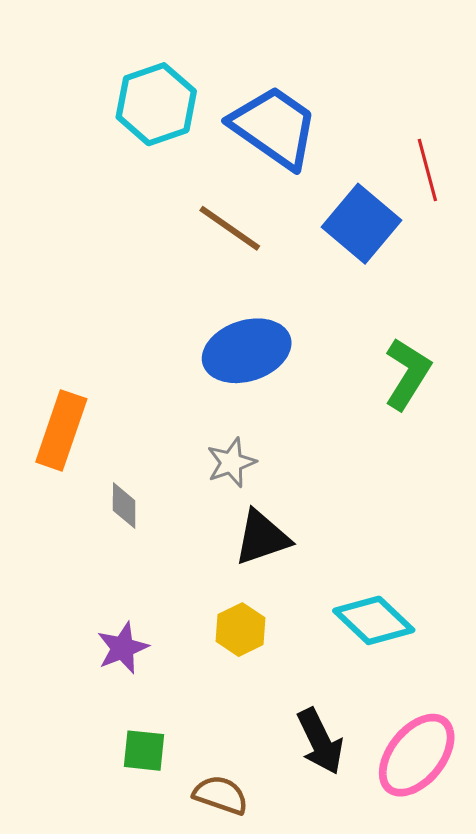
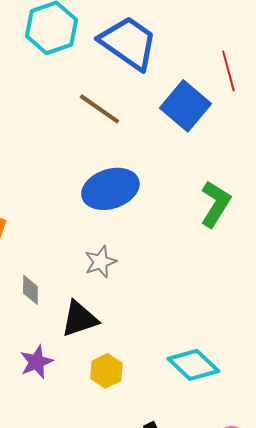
black triangle: (262, 538) -> (79, 319), moved
purple star: (123, 648) -> (36, 362), moved

